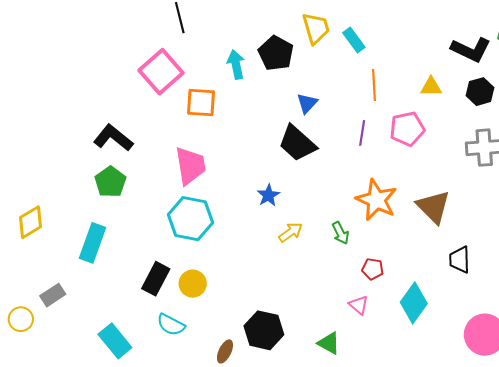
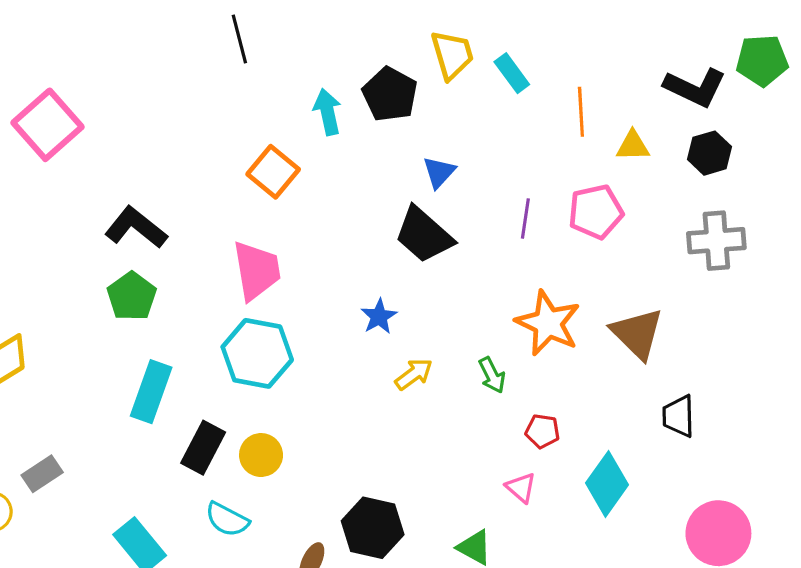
pink square: (161, 72) -> (48, 125), moved
orange line: (374, 85) -> (581, 112), moved
orange square: (201, 103) -> (273, 172), turned 36
cyan rectangle: (93, 243) -> (151, 392), moved

